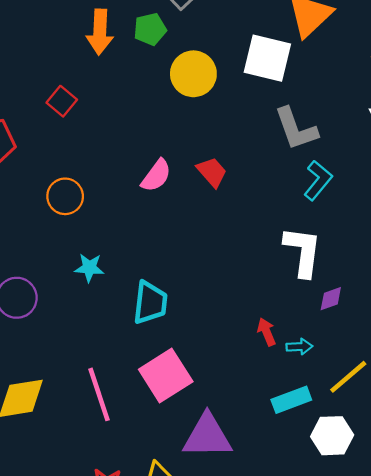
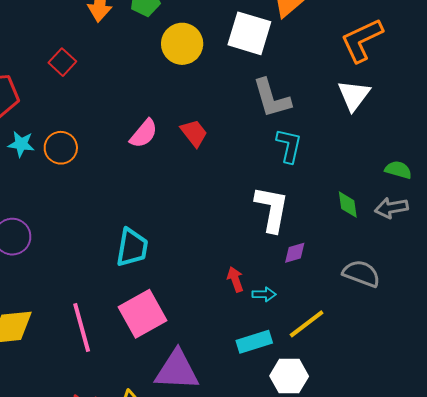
cyan L-shape: (318, 180) -> (289, 146), turned -30
cyan star: (89, 268) -> (21, 144), moved

